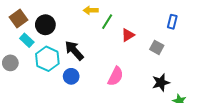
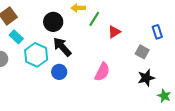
blue rectangle: (172, 22) -> (157, 32), moved, turned -32
black circle: (45, 25) -> (53, 22), moved
gray square: (157, 47) -> (142, 52), moved

